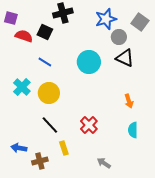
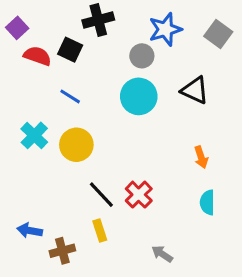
purple square: (11, 18) -> (17, 28), turned 32
gray circle: (119, 37) -> (142, 56), moved
black line: (50, 125) -> (101, 195), moved

